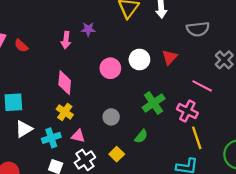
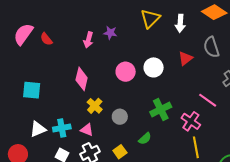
gray semicircle: (198, 29) -> (211, 47), turned 70
red triangle: (170, 57) -> (185, 58), moved
yellow cross: (65, 112) -> (95, 106), moved
white triangle: (24, 129) -> (38, 129), moved

